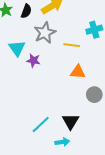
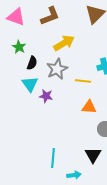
black semicircle: (26, 11) -> (32, 63), moved
black triangle: (71, 121) -> (93, 155), moved
cyan line: (41, 124) -> (53, 158), turned -42

